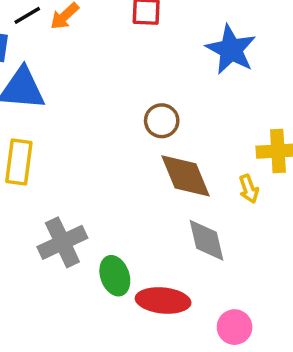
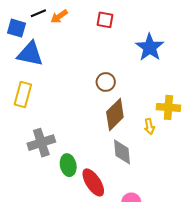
brown diamond: (186, 176) -> (115, 115), turned 60
red ellipse: (163, 300) -> (93, 182), turned 44

